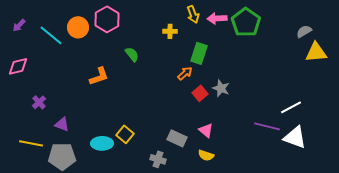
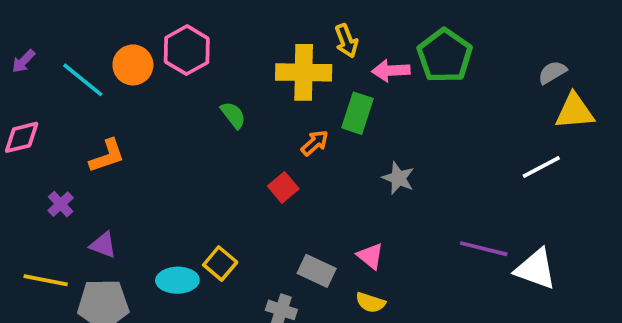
pink arrow: (217, 18) -> (391, 71), moved
yellow cross: (170, 31) -> (304, 72), size x2.0
orange arrow: (185, 73) -> (315, 143), moved
orange L-shape: (99, 76) -> (107, 156), moved
red square: (200, 93) -> (283, 187), moved
white line: (291, 107) -> (541, 167), moved

